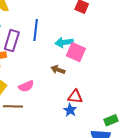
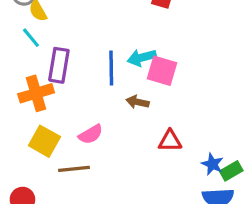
blue line: (36, 30) -> (111, 68), moved
blue star: (70, 110) -> (212, 164), moved

